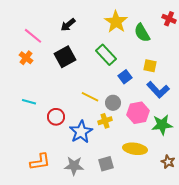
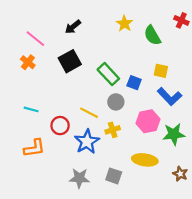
yellow star: (116, 22) -> (124, 24), size x0.7
green rectangle: (106, 55) -> (108, 74), moved
blue square: (125, 77) -> (134, 83), turned -32
yellow line: (90, 97) -> (89, 113), moved
gray circle: (113, 103) -> (116, 102), moved
orange L-shape: (40, 162) -> (34, 148), moved
gray square: (106, 164) -> (114, 176), turned 35

